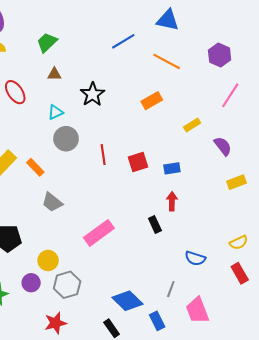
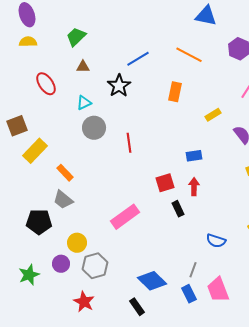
blue triangle: (168, 20) -> (206, 16), moved
blue line: (123, 41) -> (138, 59), moved
orange rectangle: (152, 101) -> (175, 92), turned -48
red square: (138, 162) -> (165, 183), moved
orange rectangle: (35, 167) -> (65, 173), moved
gray trapezoid: (52, 202) -> (63, 200), moved
blue rectangle: (157, 321) -> (189, 294), moved
red star: (55, 323) -> (84, 302), turned -30

